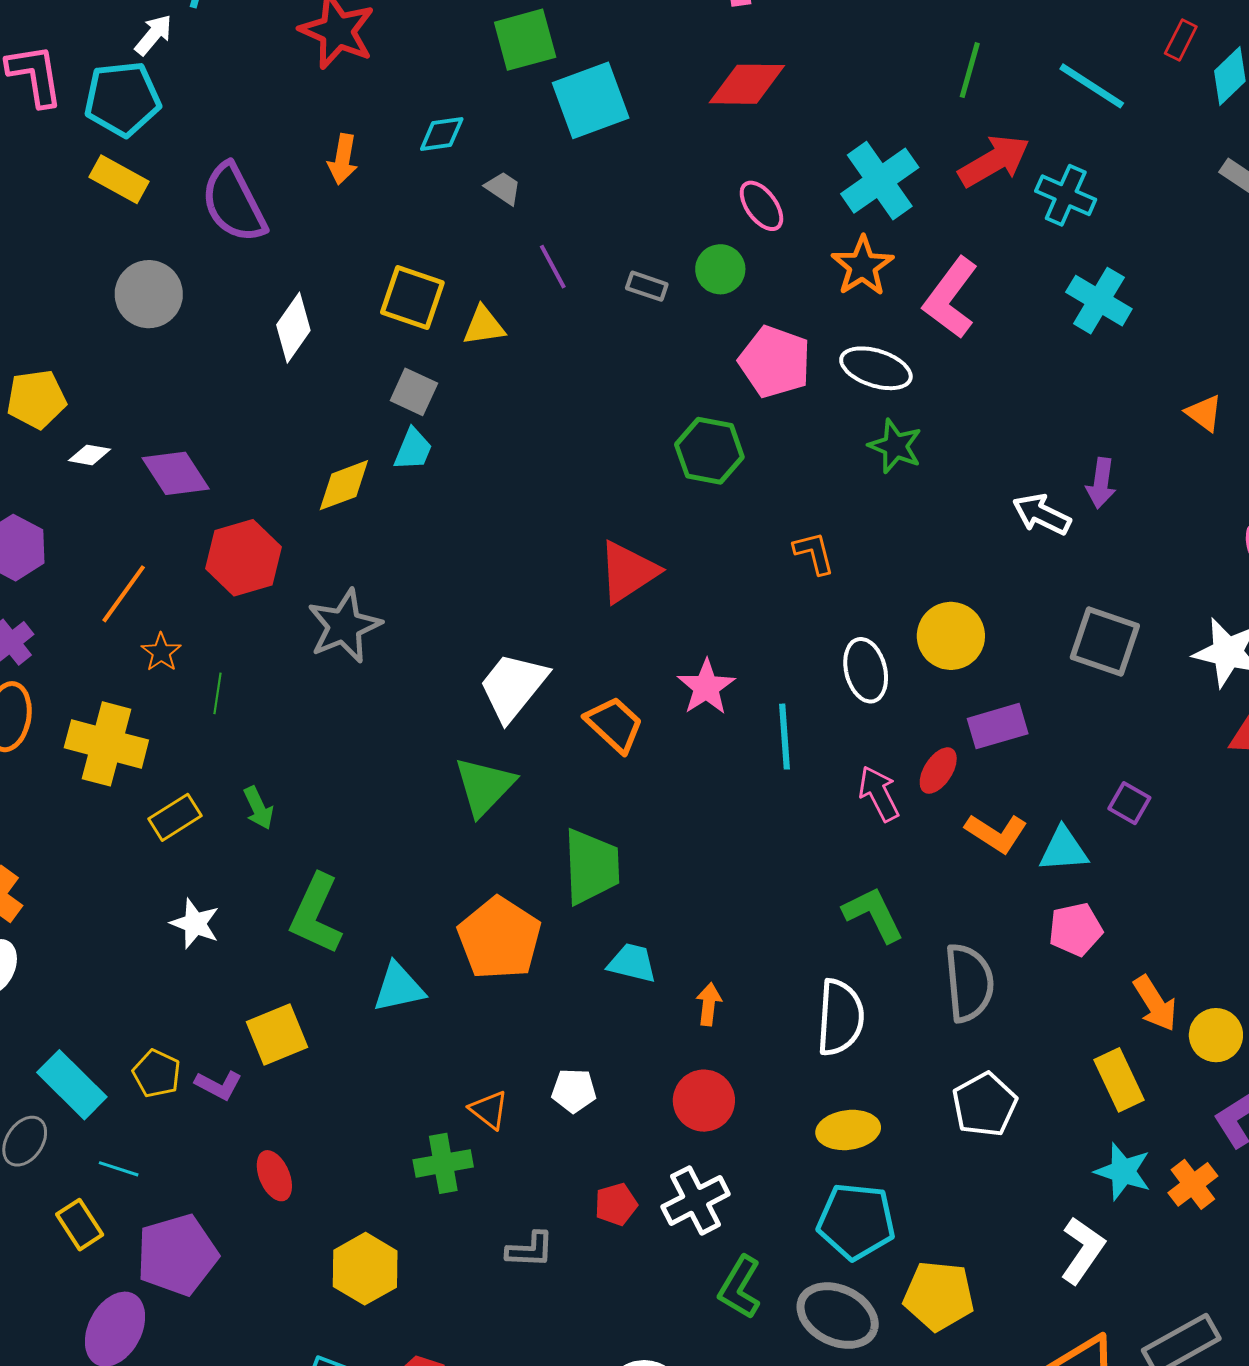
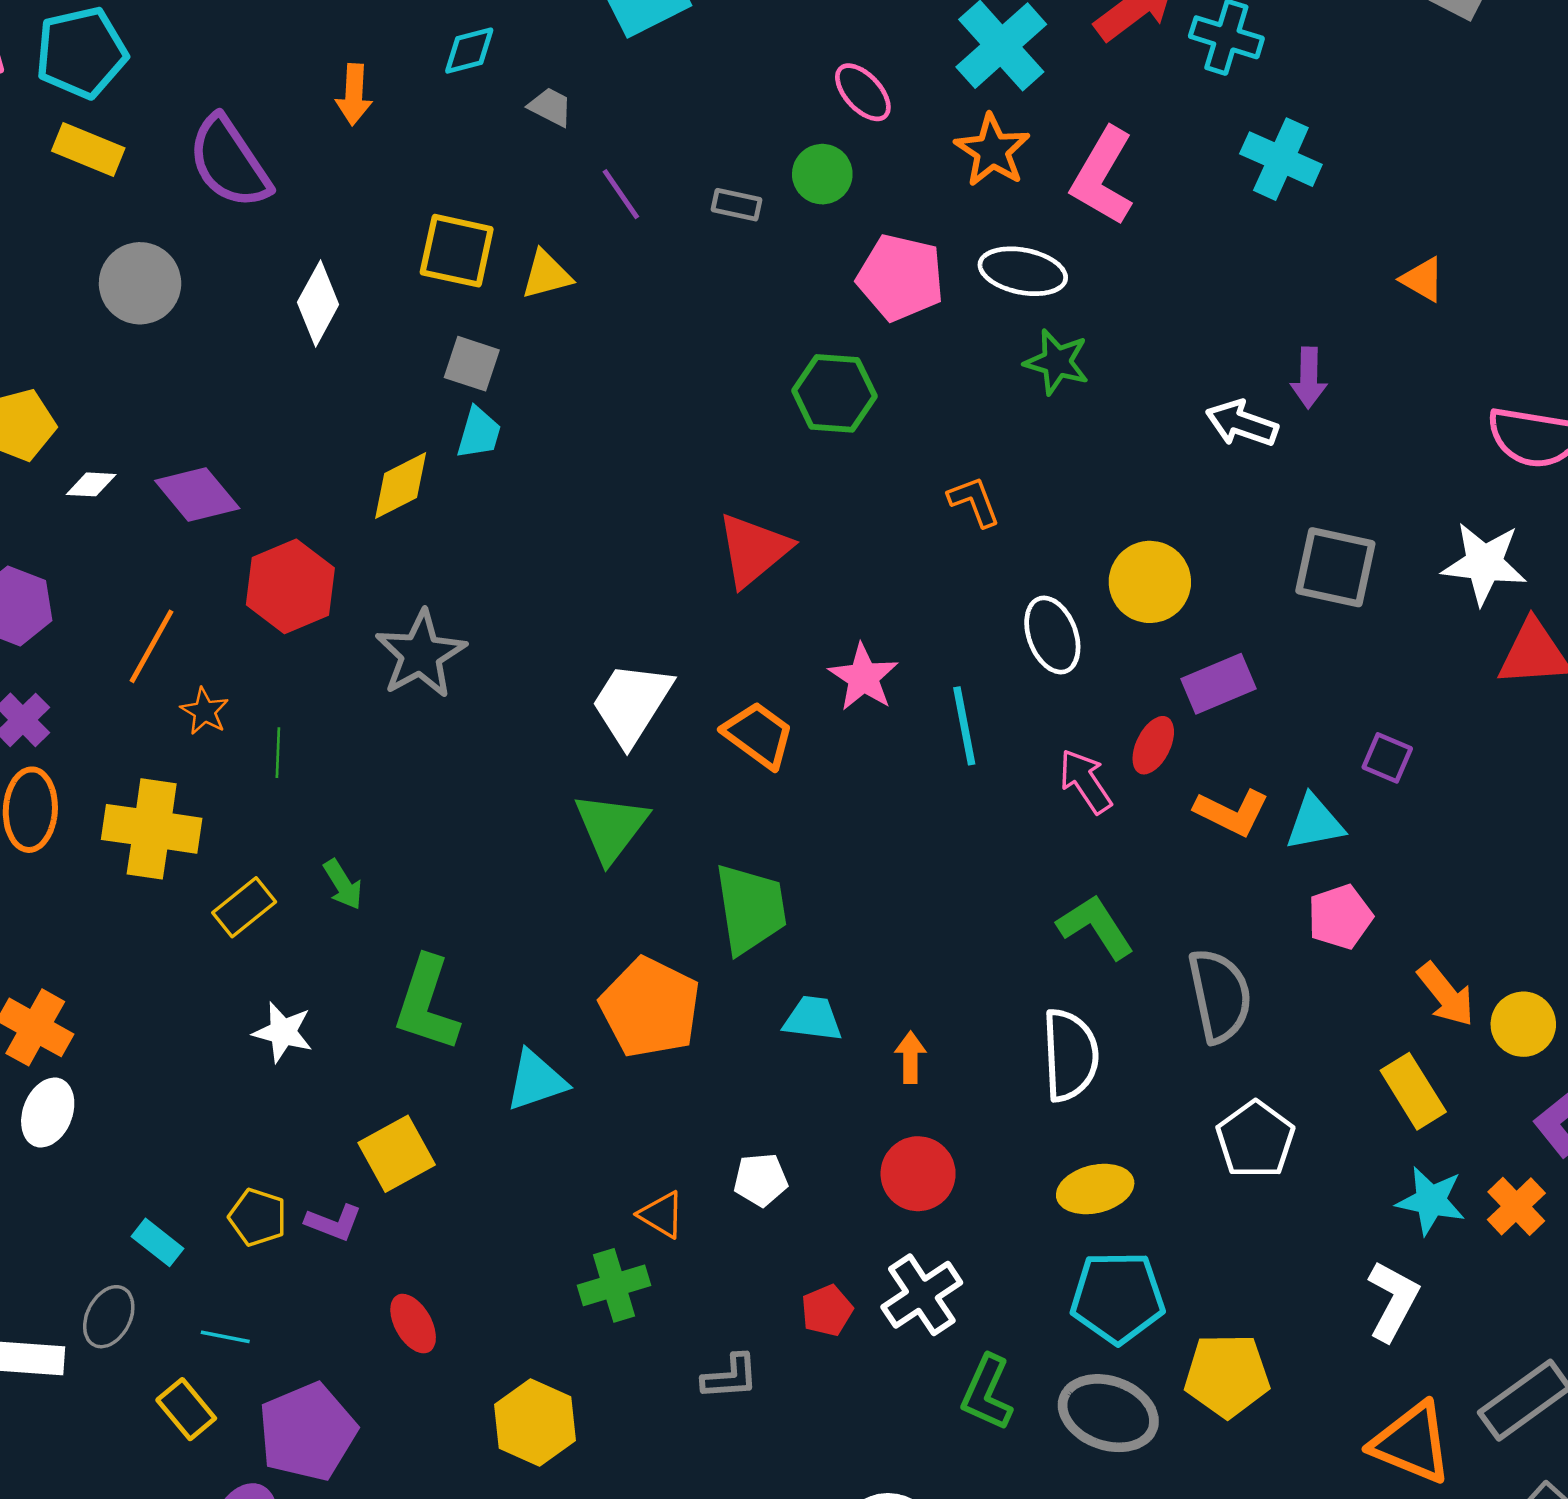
cyan rectangle: (72, 1085) -> (158, 1242), size x0.6

